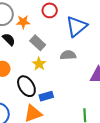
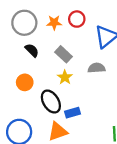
orange star: (23, 22) -> (54, 23), moved

